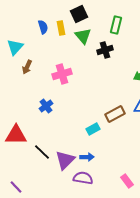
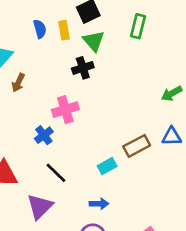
black cross: (105, 50) -> (83, 68), moved
pink cross: (62, 74) -> (65, 110), moved
black line: (42, 152) -> (56, 173), moved
purple triangle: (65, 160) -> (40, 206), moved

